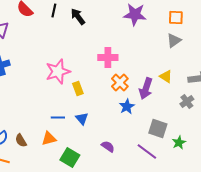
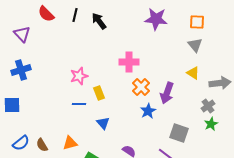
gray triangle: (174, 40) -> (195, 45), turned -35
pink star: (58, 72) -> (79, 76), size x0.7
yellow triangle: (166, 76) -> (193, 73), moved
blue line: (58, 118) -> (79, 104), moved
green star: (179, 142) -> (211, 124), moved

